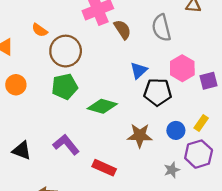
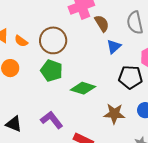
orange semicircle: (40, 30) -> (21, 41), moved
blue triangle: (139, 70) -> (114, 46), moved
green pentagon: (65, 87) -> (52, 71), turned 30

